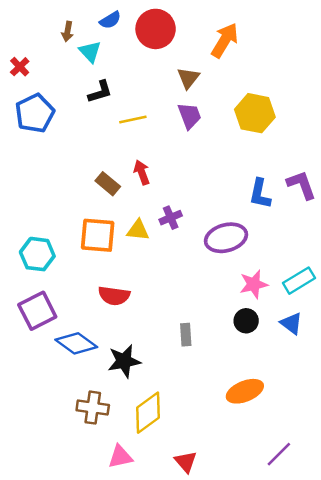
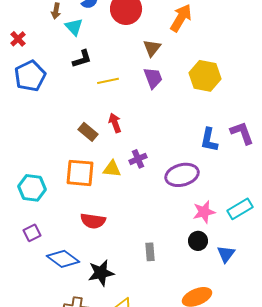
purple square: (37, 311) -> (32, 233), size x0.6
blue triangle: (291, 323) -> (226, 254), moved, turned 30

